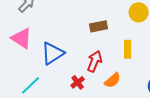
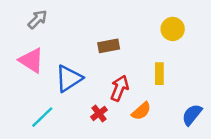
brown rectangle: (99, 26) -> (109, 46), moved

